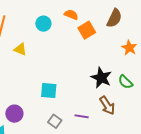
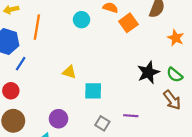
yellow triangle: (20, 49) -> (69, 72), moved
black star: (101, 78) -> (148, 72), turned 30
brown arrow: (107, 106) -> (172, 100), moved

